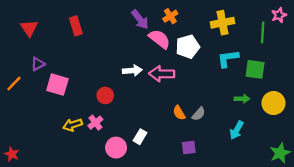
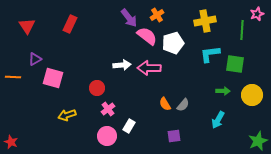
red rectangle: (76, 26) -> (70, 24), turned 42
orange line: (14, 84) -> (13, 77), turned 49
pink cross: (95, 123) -> (108, 109), moved

